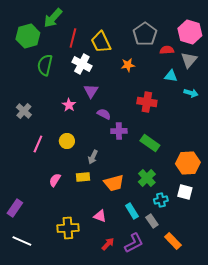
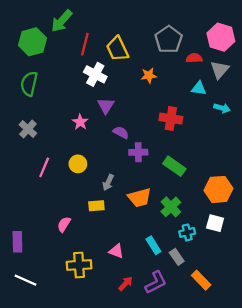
green semicircle: (45, 65) -> (29, 84), moved
pink semicircle: (55, 180) -> (64, 224), moved
orange trapezoid: (114, 183) -> (139, 198), moved
purple rectangle: (15, 208) -> (17, 242), turned -36

